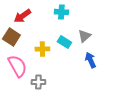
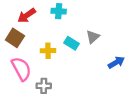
cyan cross: (61, 12) -> (59, 11), moved
blue arrow: (90, 60) -> (116, 62), moved, turned 84

